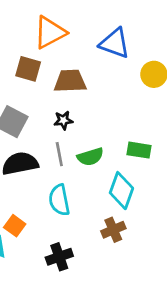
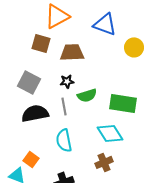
green rectangle: (139, 150) -> (123, 103), size x1.5
green semicircle: (90, 157) -> (87, 95), moved
cyan diamond: (121, 191) -> (110, 133), turned -52

